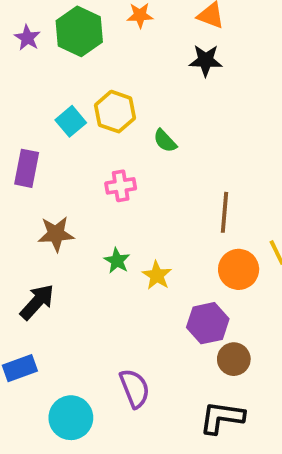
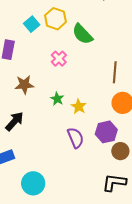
green semicircle: (165, 141) -> (82, 34), size x1.6
pink cross: (121, 186) -> (59, 59), turned -35
purple semicircle: (135, 388) -> (76, 138), moved

